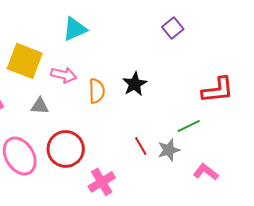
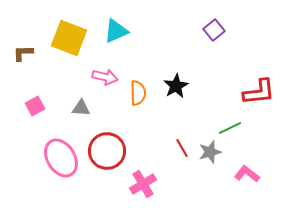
yellow square: (25, 61) -> (69, 38), moved

